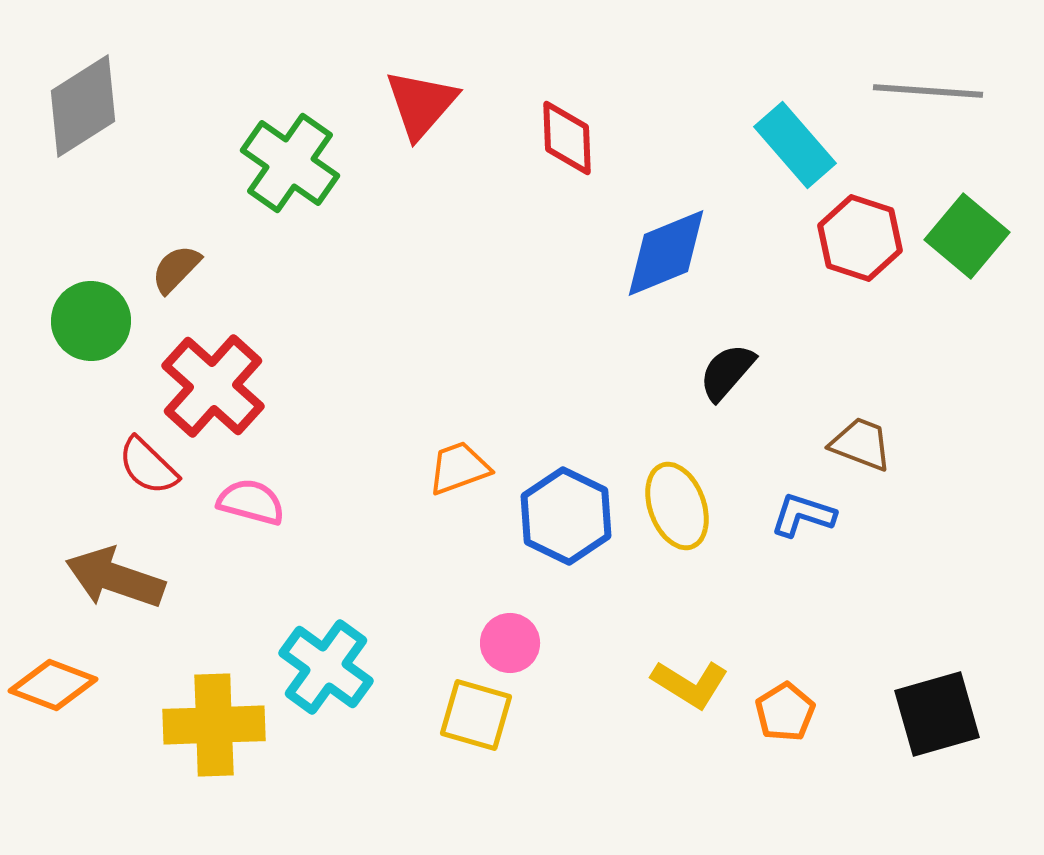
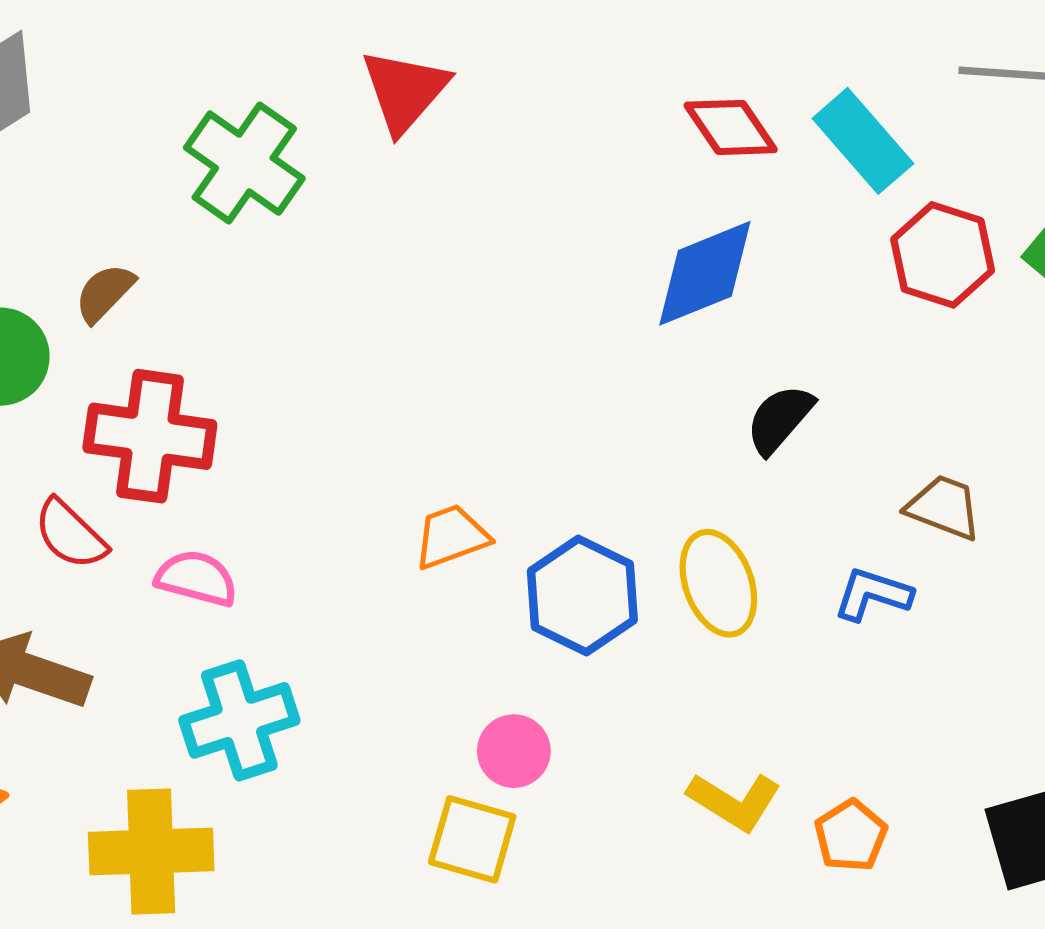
red diamond: (567, 138) -> (731, 127), moved, turned -32
red cross: (213, 386) -> (150, 436), turned -34
cyan cross: (326, 667) -> (239, 720), moved, turned 36

